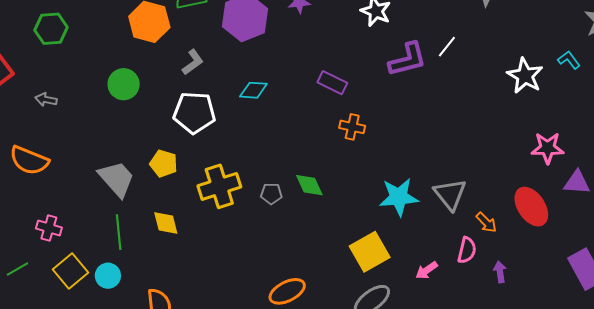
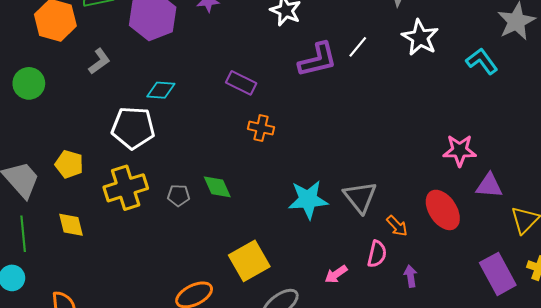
cyan L-shape: (569, 60) -> (482, 61), size x1.4
white star: (525, 76) -> (420, 37), moved
white pentagon: (194, 113) -> (133, 128), moved
yellow square: (370, 252) -> (249, 261), moved

